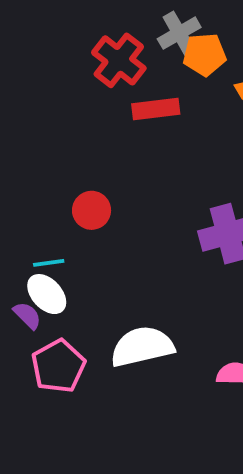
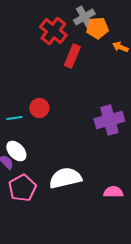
red rectangle: (156, 109) -> (72, 56), turned -60
cyan line: (49, 263) -> (14, 118), moved

